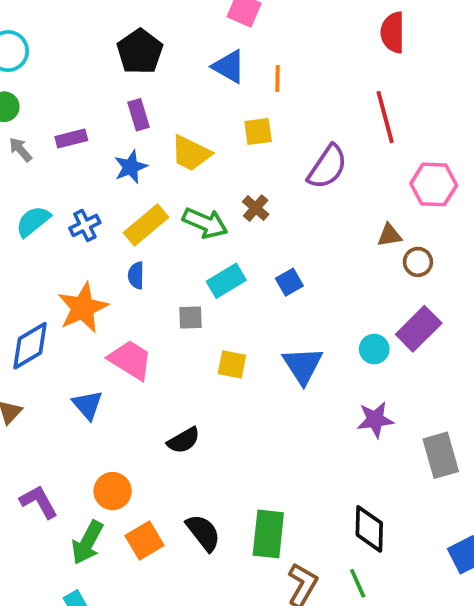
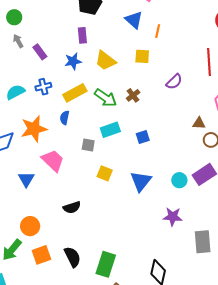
purple rectangle: (71, 138) -> (40, 52), moved, turned 56
purple semicircle: (327, 167) -> (174, 82), size x0.7
cyan semicircle: (33, 221) -> (15, 92), moved

